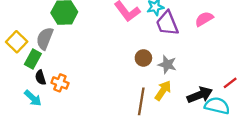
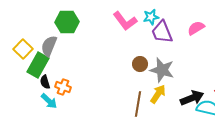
green rectangle: (33, 59) -> (38, 65), size x1.4
gray star: (167, 64) -> (162, 70), size x1.4
cyan arrow: (33, 98) -> (49, 101), moved

